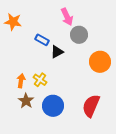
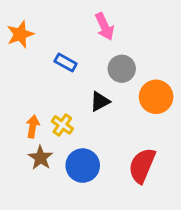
orange star: (13, 22) -> (20, 34), turned -30
gray circle: (79, 35) -> (122, 69), moved
black triangle: (57, 52) -> (100, 102), moved

